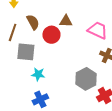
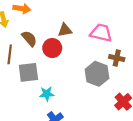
gray hexagon: (86, 79) -> (97, 74), moved

